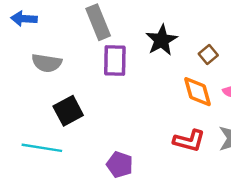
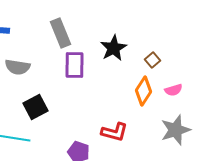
orange diamond: (197, 92) -> (144, 91), turned 48
red L-shape: (189, 141) -> (115, 132), moved

